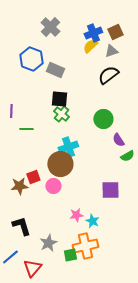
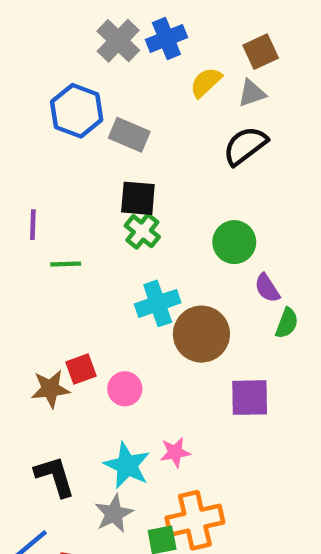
blue cross: (93, 33) -> (166, 38), moved
green semicircle: (127, 156) -> (287, 323), turned -40
brown circle: (60, 164) -> (201, 334), moved
cyan star: (92, 221) -> (127, 465), moved, size x1.5

